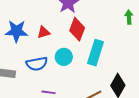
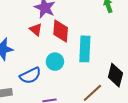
red triangle: (44, 32) -> (36, 30), moved, turned -48

